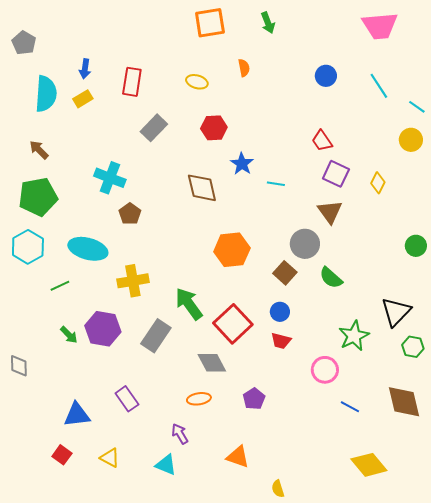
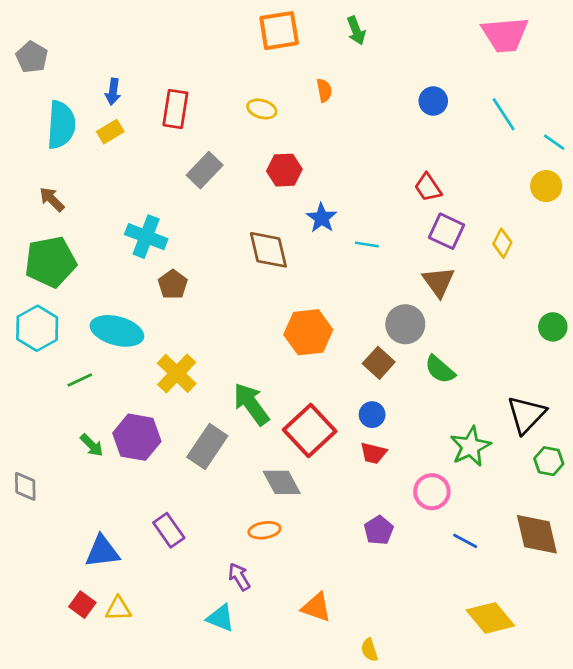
yellow cross: (133, 281) -> (177, 373), turned -36
purple pentagon: (254, 399) -> (379, 530), moved
yellow triangle: (110, 458) -> (118, 609), moved, turned -30

